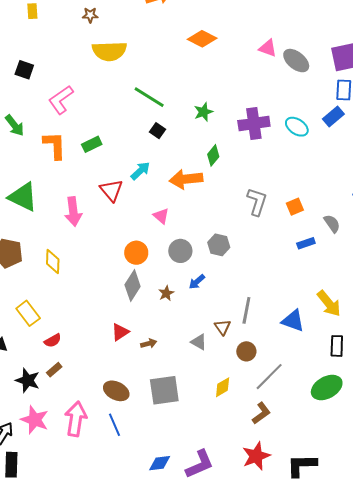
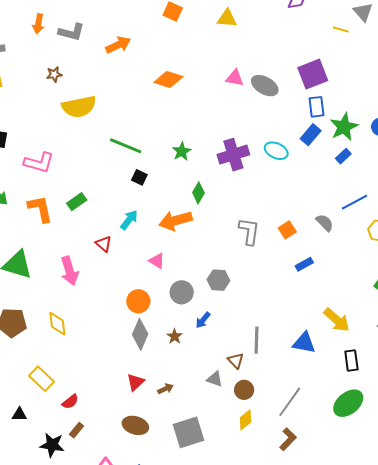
pink L-shape: (61, 100) -> (39, 163), turned -120
red triangle: (111, 190) -> (104, 244), size x0.7
gray semicircle: (332, 224) -> (325, 223), moved
brown circle: (246, 351) -> (244, 390), moved
brown ellipse: (116, 391) -> (135, 425), moved

